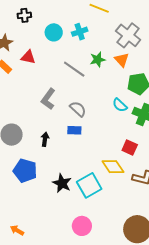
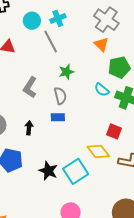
green star: (98, 60) -> (66, 72), moved
gray line: (74, 69) -> (51, 42), moved, turned 30
gray semicircle: (78, 109) -> (60, 96), turned 36

